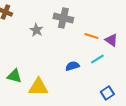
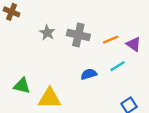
gray cross: (63, 18) -> (78, 35), moved
orange line: (91, 36) -> (111, 40), turned -40

